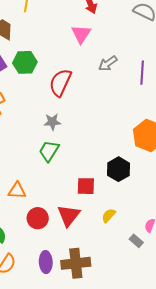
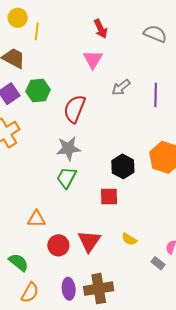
gray star: (52, 122) -> (68, 148), size x1.4
black hexagon: (118, 169) -> (123, 166), moved
red square: (86, 186) -> (109, 197), moved
yellow semicircle: (109, 215) -> (129, 239), turned -98

